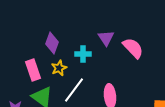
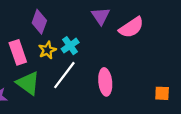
pink semicircle: (133, 48) -> (131, 27), turned 100
cyan cross: (83, 54) -> (70, 46), moved, turned -35

